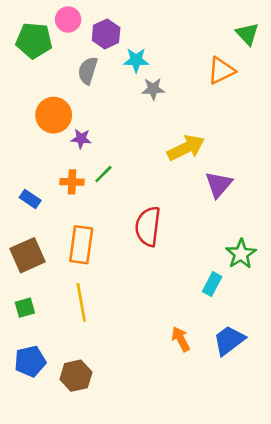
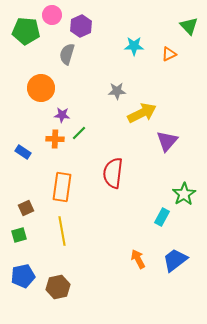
cyan star: (136, 60) -> (134, 46), moved
orange triangle: (221, 71) -> (169, 54), size x0.7
gray star: (153, 89) -> (117, 91), moved
purple star: (81, 139) -> (62, 115), moved
brown square: (27, 255) -> (26, 208), moved, size x0.6

